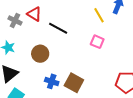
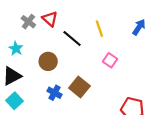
yellow line: (99, 15) -> (99, 29), moved
brown square: (74, 83) -> (79, 87), moved

